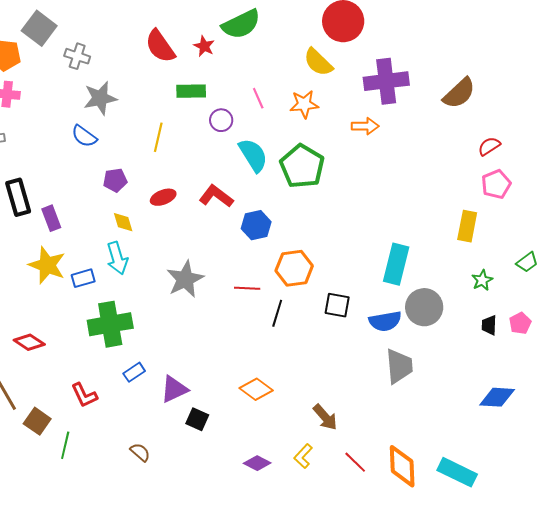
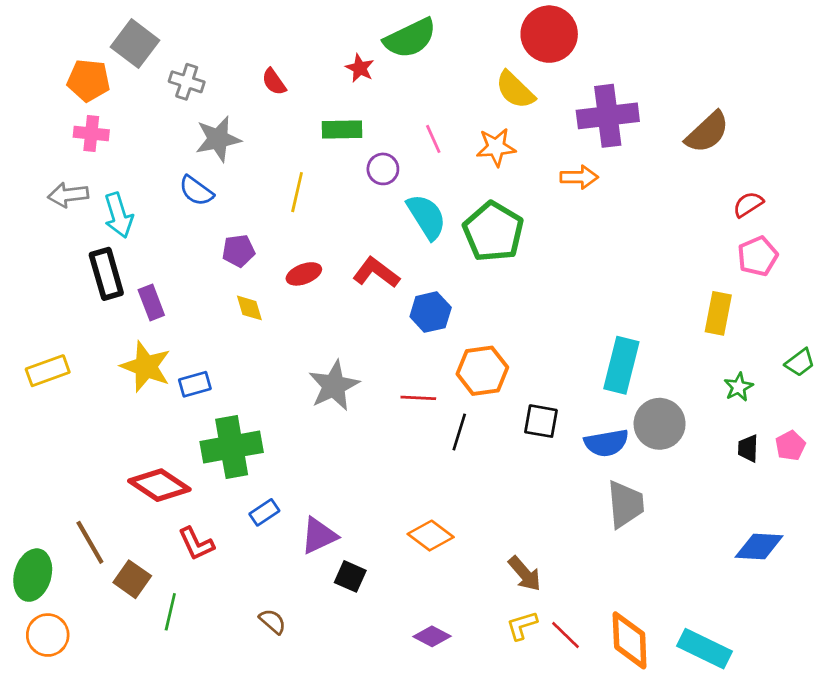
red semicircle: (160, 46) -> (274, 82), moved, size x0.6
cyan arrow: (117, 258) -> (119, 215), moved
red diamond: (29, 342) -> (159, 485), moved, size x1.4
yellow L-shape: (303, 456) -> (522, 625), moved, turned 30

